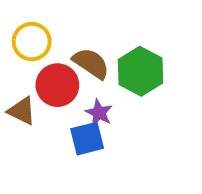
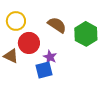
brown semicircle: (91, 63) -> (57, 25), moved
green hexagon: (141, 71) -> (86, 34), moved

